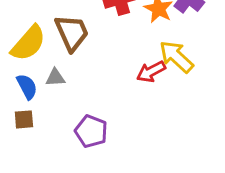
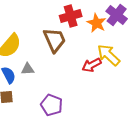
brown trapezoid: (72, 33) -> (55, 40), moved

